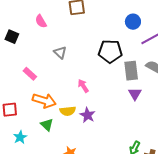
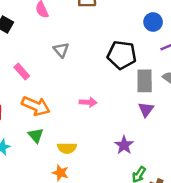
pink arrow: (83, 86) -> (88, 102), moved, turned 120
yellow semicircle: (68, 111) -> (67, 148), moved
purple star: (88, 115) -> (124, 145), moved

